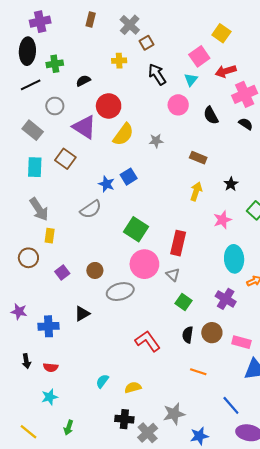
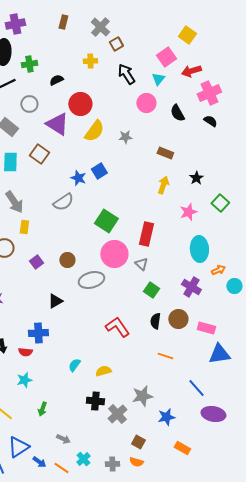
blue cross: (49, 326) -> (38, 333), moved

